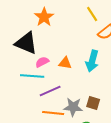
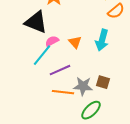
orange triangle: (65, 63) -> (75, 42), turned 40
cyan line: (32, 76) -> (42, 55), turned -55

